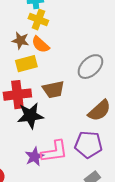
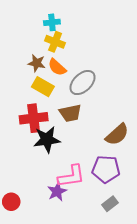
yellow rectangle: (26, 64) -> (43, 87), turned 45
gray ellipse: (90, 67) -> (83, 83), moved
purple star: (34, 157) -> (57, 192), moved

